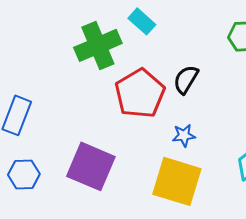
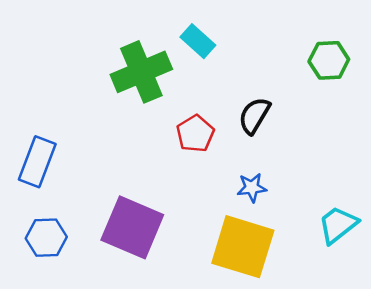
red pentagon: (140, 93) -> (195, 134), size x0.6

